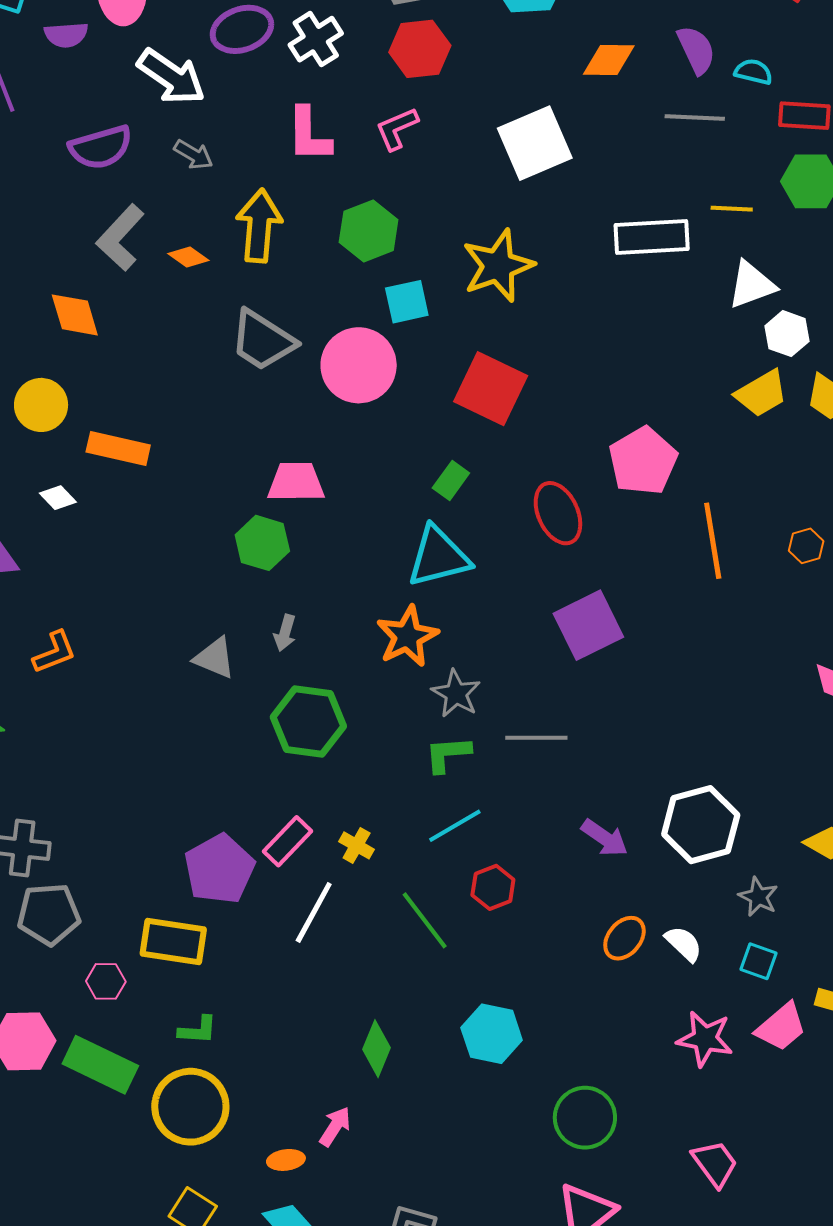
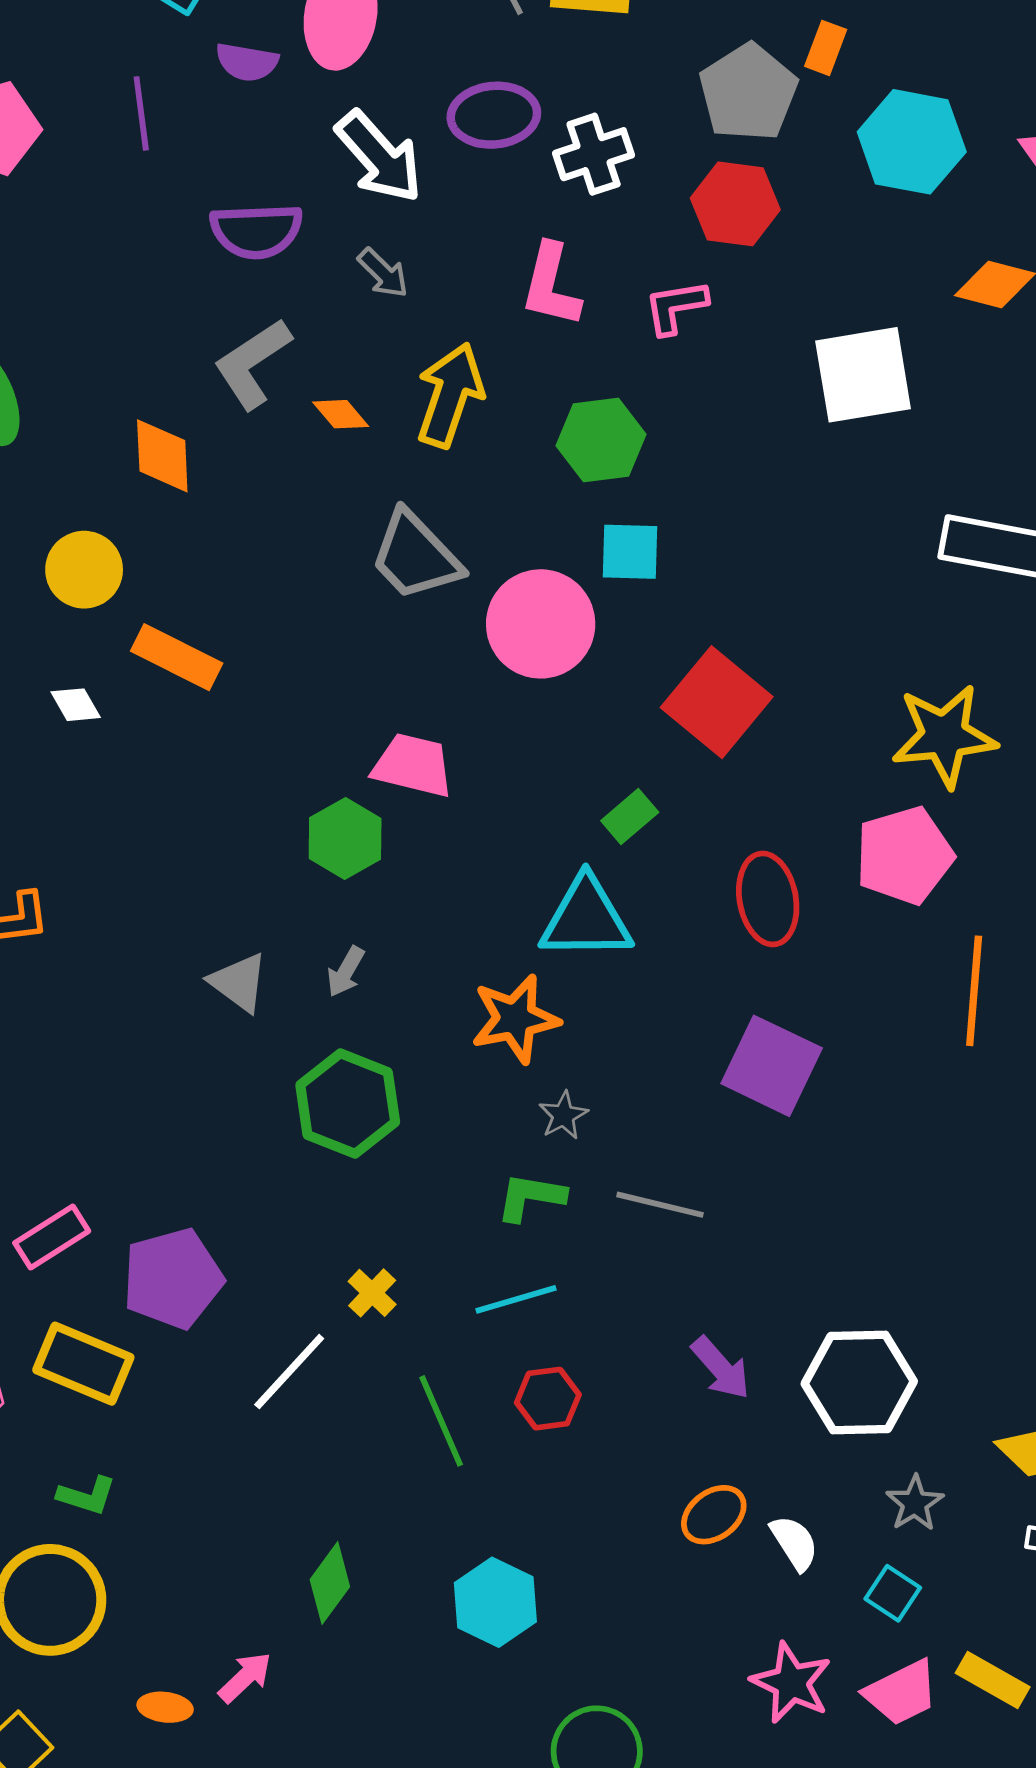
yellow star: (498, 266) -> (944, 736), moved
purple square: (588, 625) -> (772, 1066), turned 38
gray star: (456, 694) -> (563, 1115), size x0.7
pink rectangle: (287, 841) -> (52, 1237), moved

